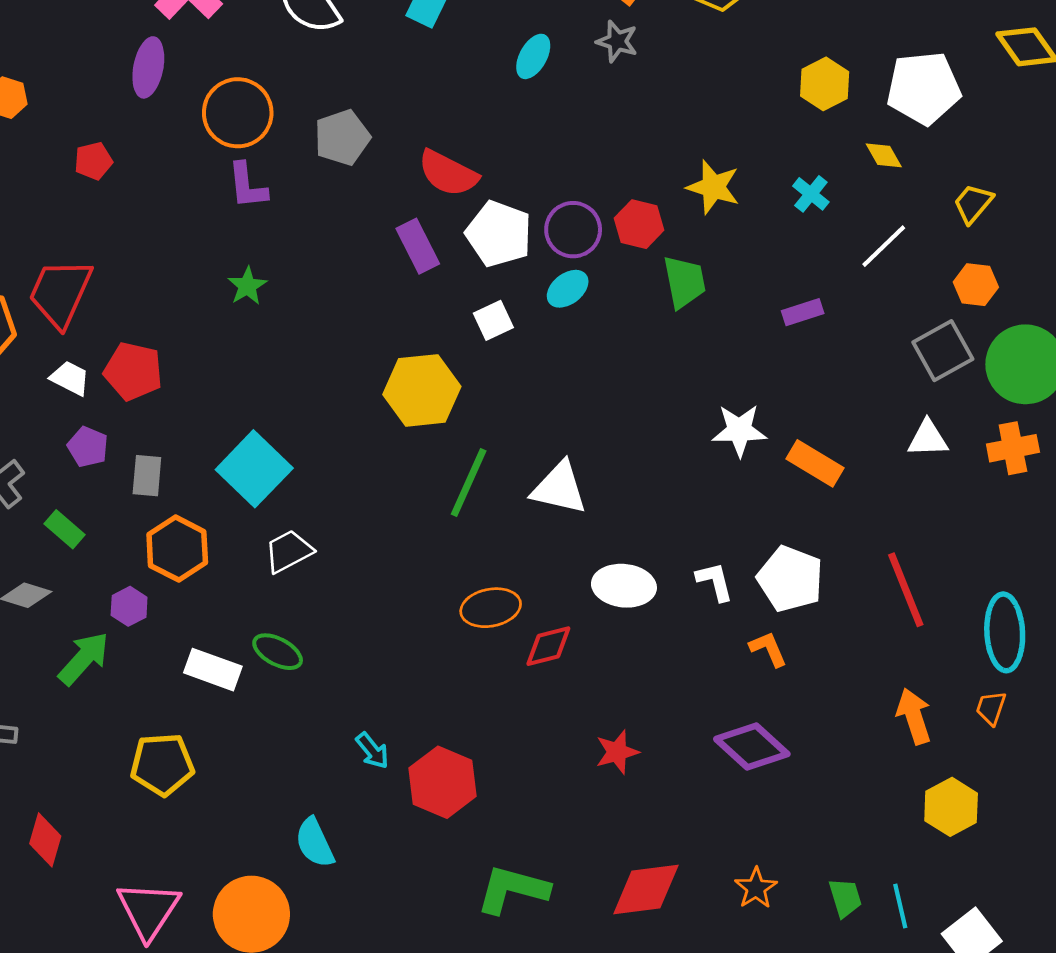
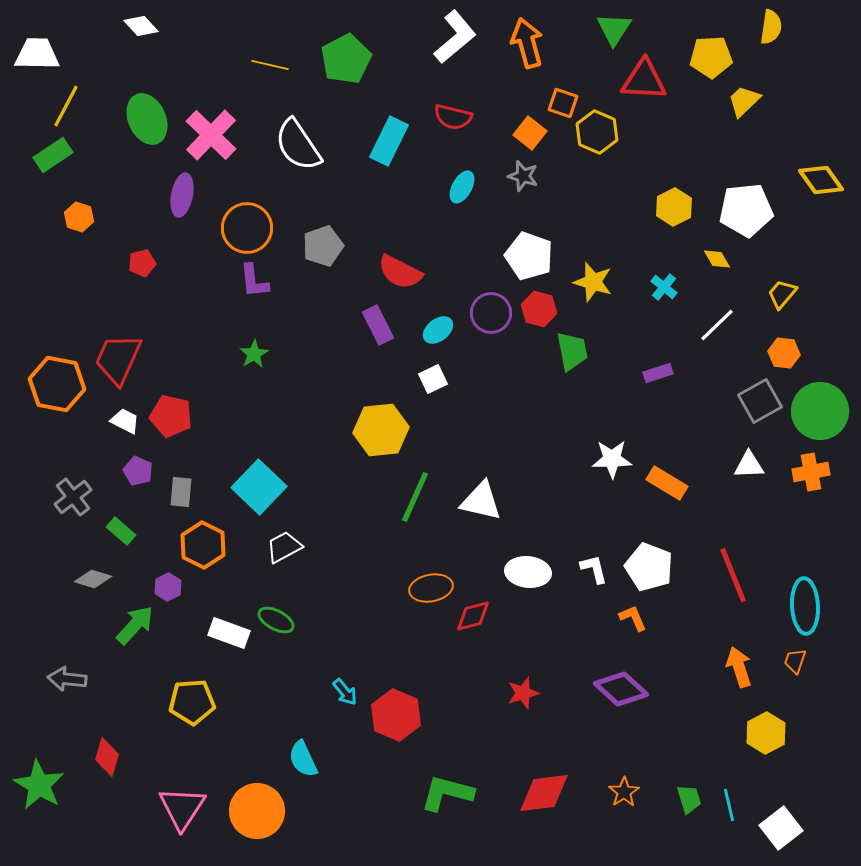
white pentagon: (499, 234) -> (529, 256), moved
cyan ellipse: (568, 289) -> (438, 330), moved

